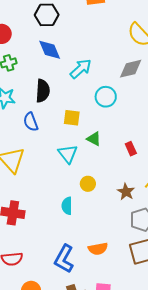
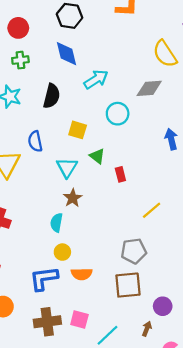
blue semicircle: (31, 122) -> (35, 141), moved
red rectangle: (131, 149) -> (120, 174), moved
yellow circle: (88, 184) -> (62, 252), moved
brown star: (126, 192) -> (73, 198), moved
blue L-shape: (64, 259) -> (44, 278), turned 44

